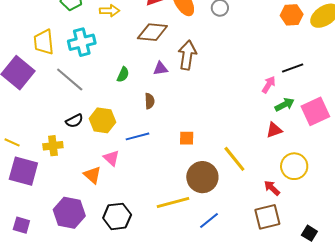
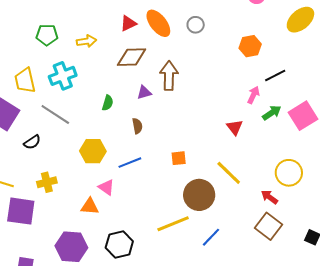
orange hexagon: (292, 15) -> (250, 46), moved
black semicircle: (74, 121) -> (32, 142), moved
red triangle: (274, 130) -> (235, 127), moved, turned -42
orange triangle: (92, 175) -> (90, 206), turned -30
brown square: (267, 217) -> (268, 226), turned -32

